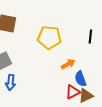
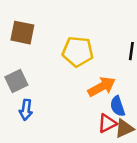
orange arrow: (68, 64) -> (102, 87), size x1.5

